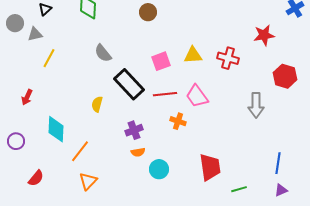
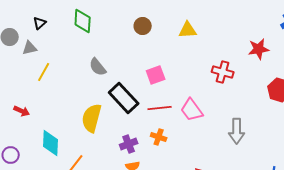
yellow triangle: (193, 55) -> (188, 30), moved
red arrow: (27, 97) -> (22, 111), turned -91
yellow semicircle: (97, 104) -> (92, 118), size x1.8
gray arrow: (256, 105) -> (237, 131), moved
orange cross: (178, 121) -> (159, 137), moved

